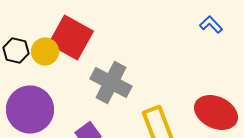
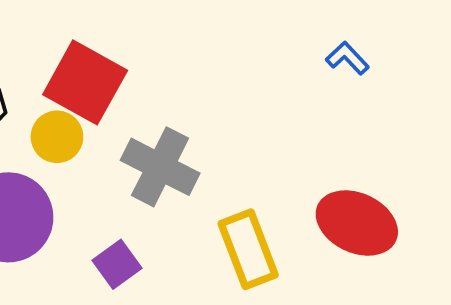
yellow circle: (45, 52) -> (57, 137), moved

